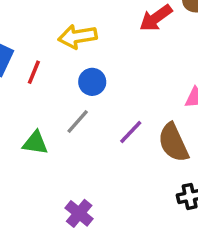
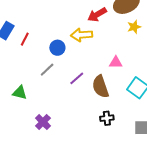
yellow arrow: (77, 36) -> (82, 35), moved
green triangle: (35, 143) -> (20, 93), moved

